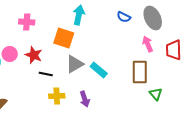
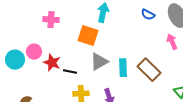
red star: (34, 55) -> (52, 63), moved
cyan rectangle: (99, 70) -> (123, 68), turned 48
brown rectangle: (140, 72) -> (149, 70), moved, turned -45

